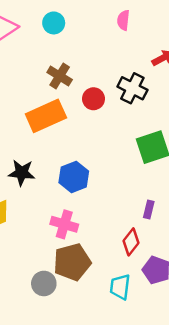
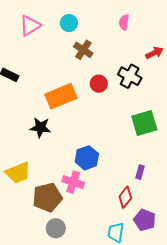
brown cross: (60, 76) -> (83, 50), moved
black star: (22, 173) -> (40, 127), moved
blue hexagon: (74, 177) -> (87, 158), moved
brown pentagon: (72, 262) -> (47, 197), moved

